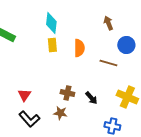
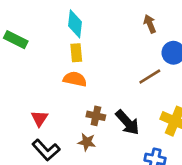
orange semicircle: (79, 48) -> (75, 79), moved, turned -78
brown line: (108, 63) -> (150, 76), turned -48
black arrow: (91, 98) -> (127, 122), size x1.5

